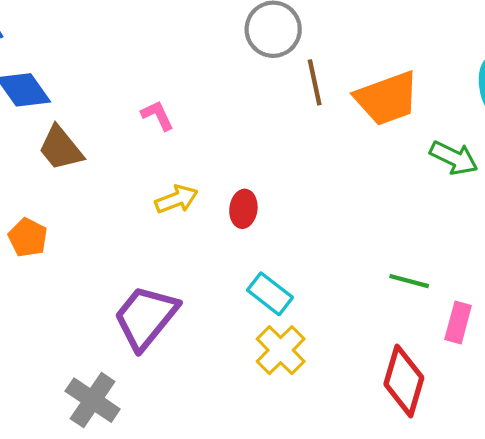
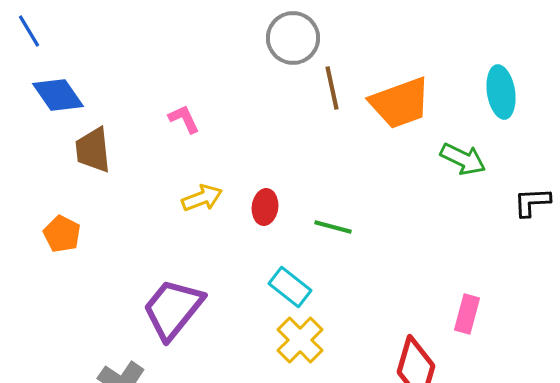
brown trapezoid: (61, 148) -> (93, 150), turned 33
green line: (409, 281) -> (333, 227), moved

